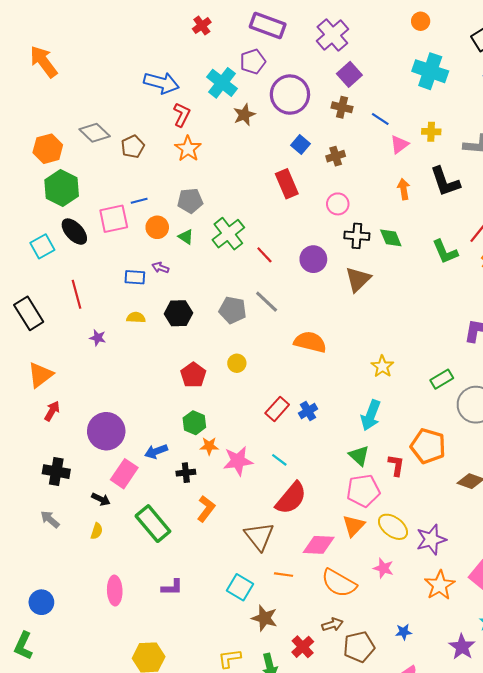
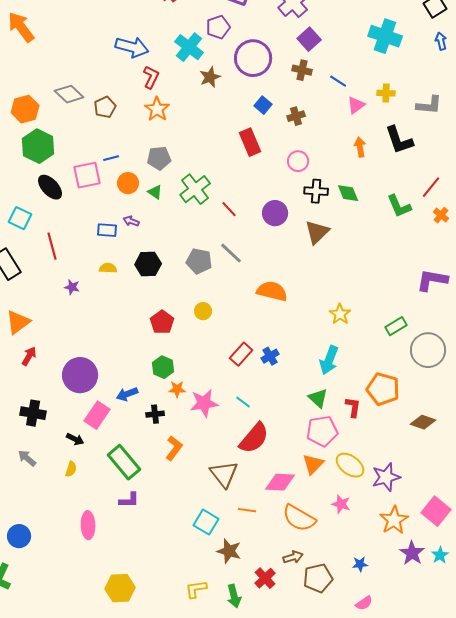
cyan square: (42, 246) -> (20, 218), moved, turned -35
purple L-shape: (172, 587) -> (129, 500), moved
purple star: (462, 647) -> (412, 553), moved

